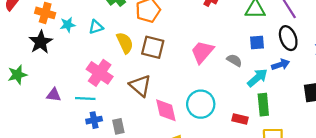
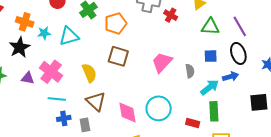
cyan triangle: (96, 27) -> (69, 36), size x1.5
yellow semicircle: (125, 43) -> (89, 73), moved
gray semicircle: (234, 60) -> (190, 71), turned 48
pink cross: (100, 73) -> (51, 72), moved
brown triangle: (140, 86) -> (96, 101), moved
purple triangle: (54, 95) -> (28, 78), moved

